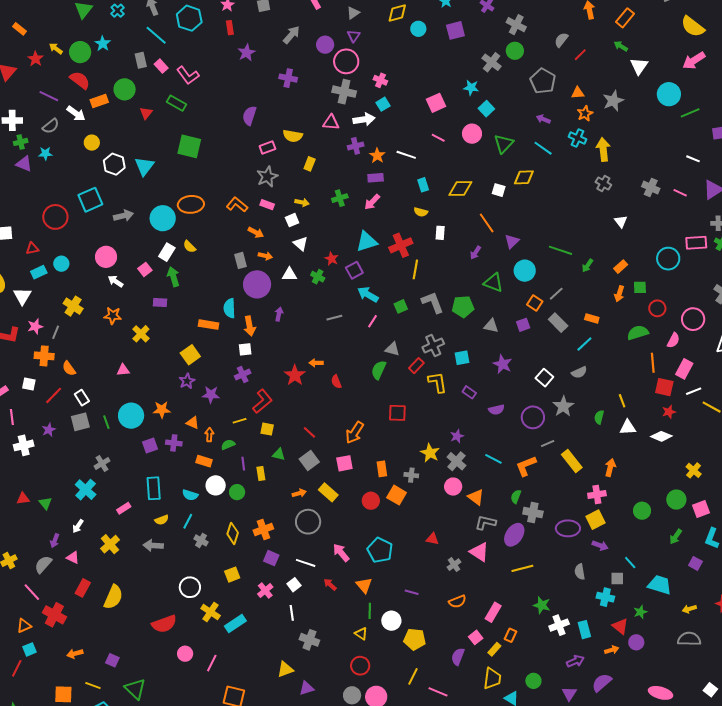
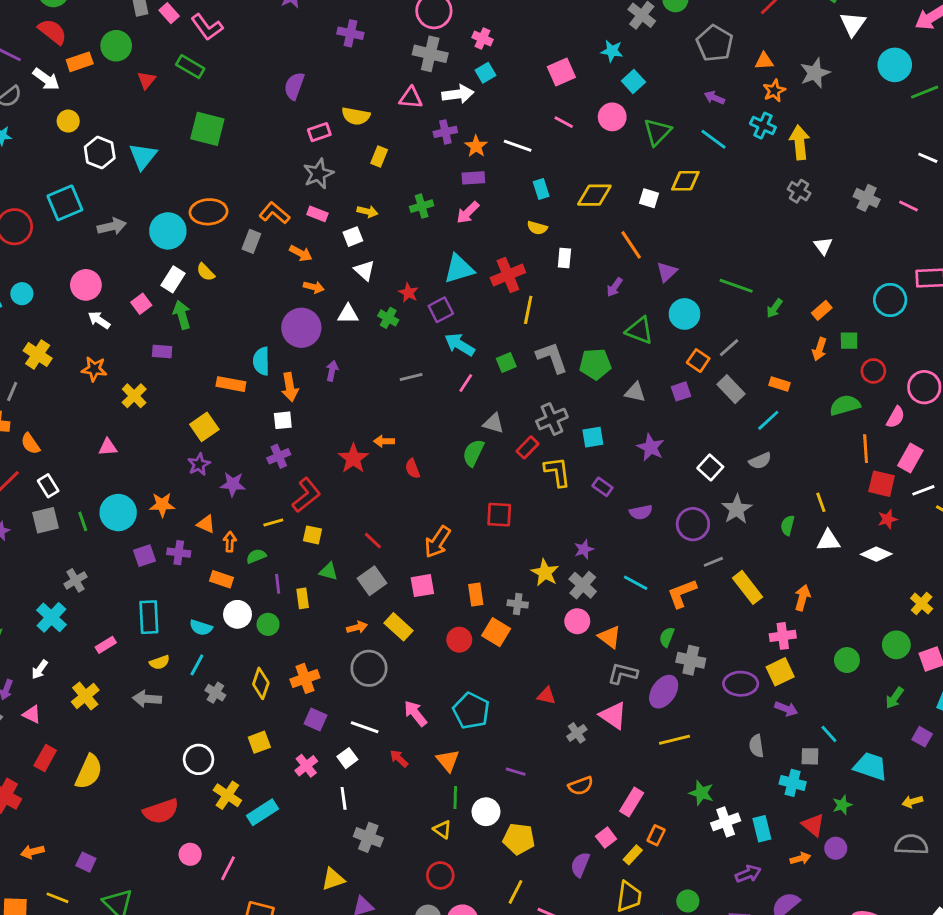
gray rectangle: (240, 260) -> (251, 241), moved, turned 35

